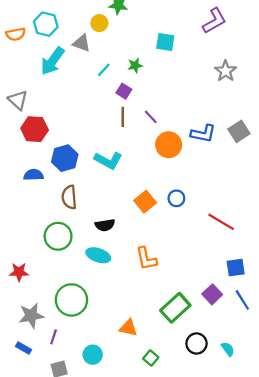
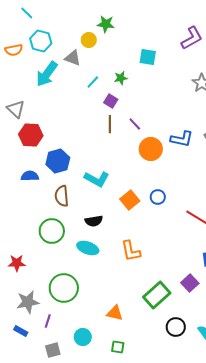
cyan L-shape: (108, 160) -> (97, 179), moved
green square: (151, 358) -> (118, 347), moved, turned -32

